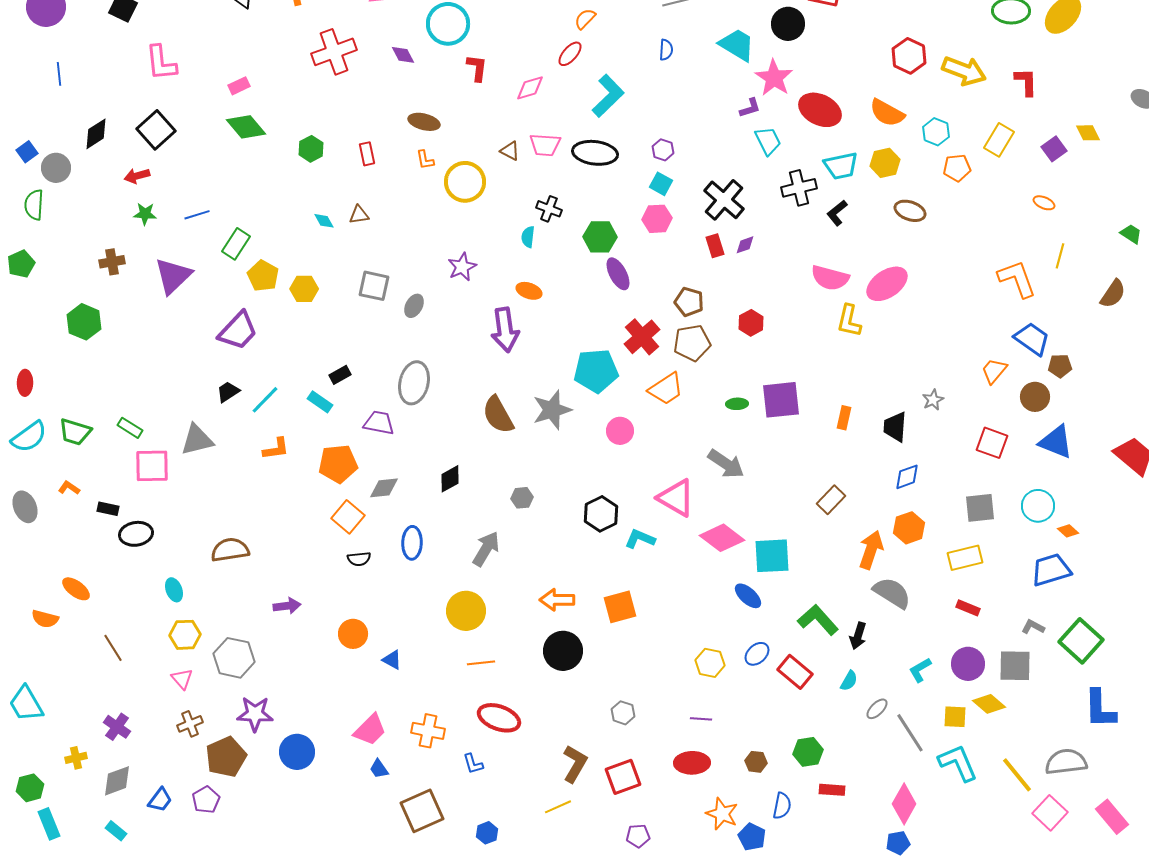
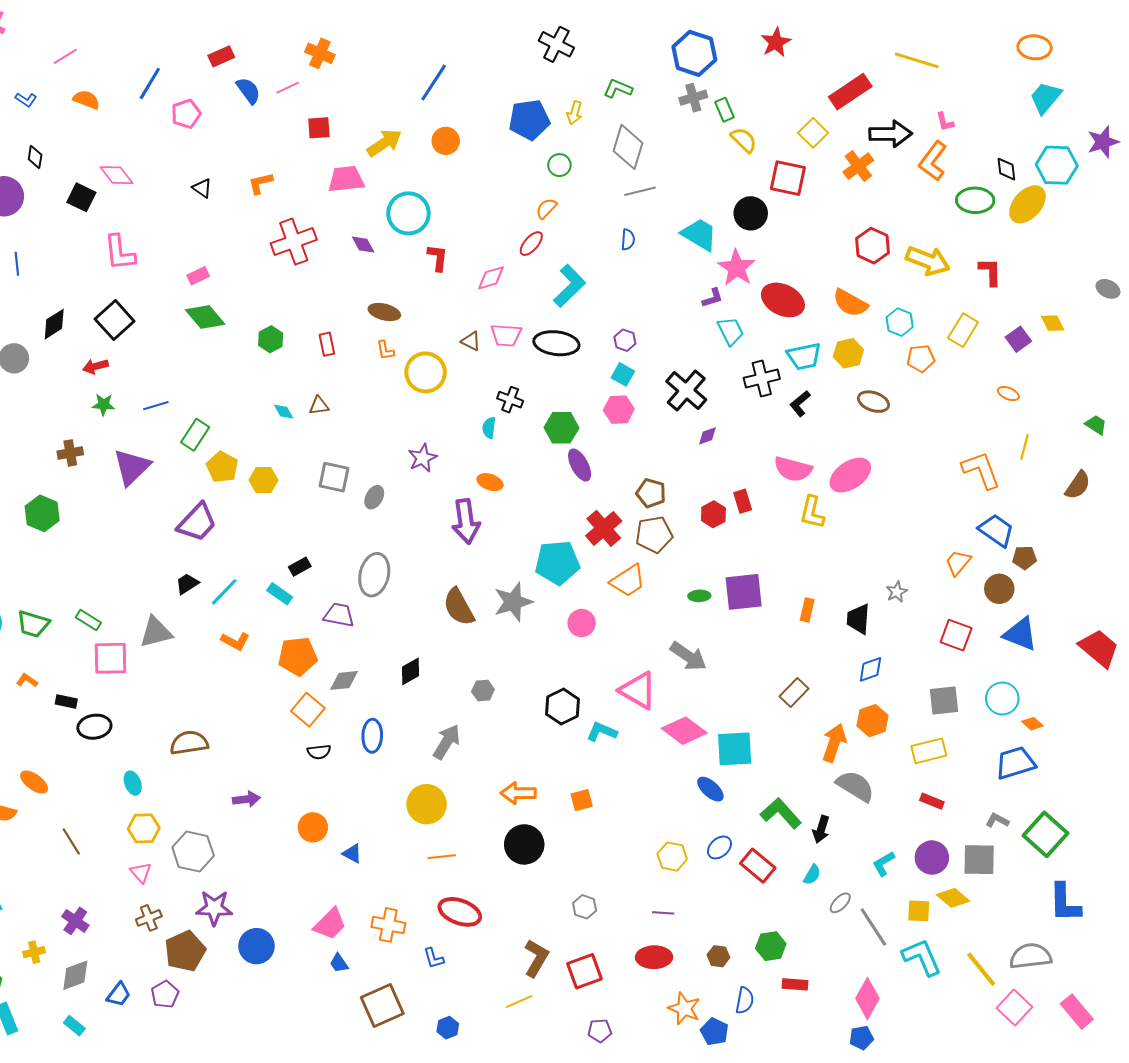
red rectangle: (715, 246) -> (743, 501), moved
orange L-shape: (276, 449) -> (235, 641), turned 36
orange square: (620, 607) -> (582, 800), size x0.7

